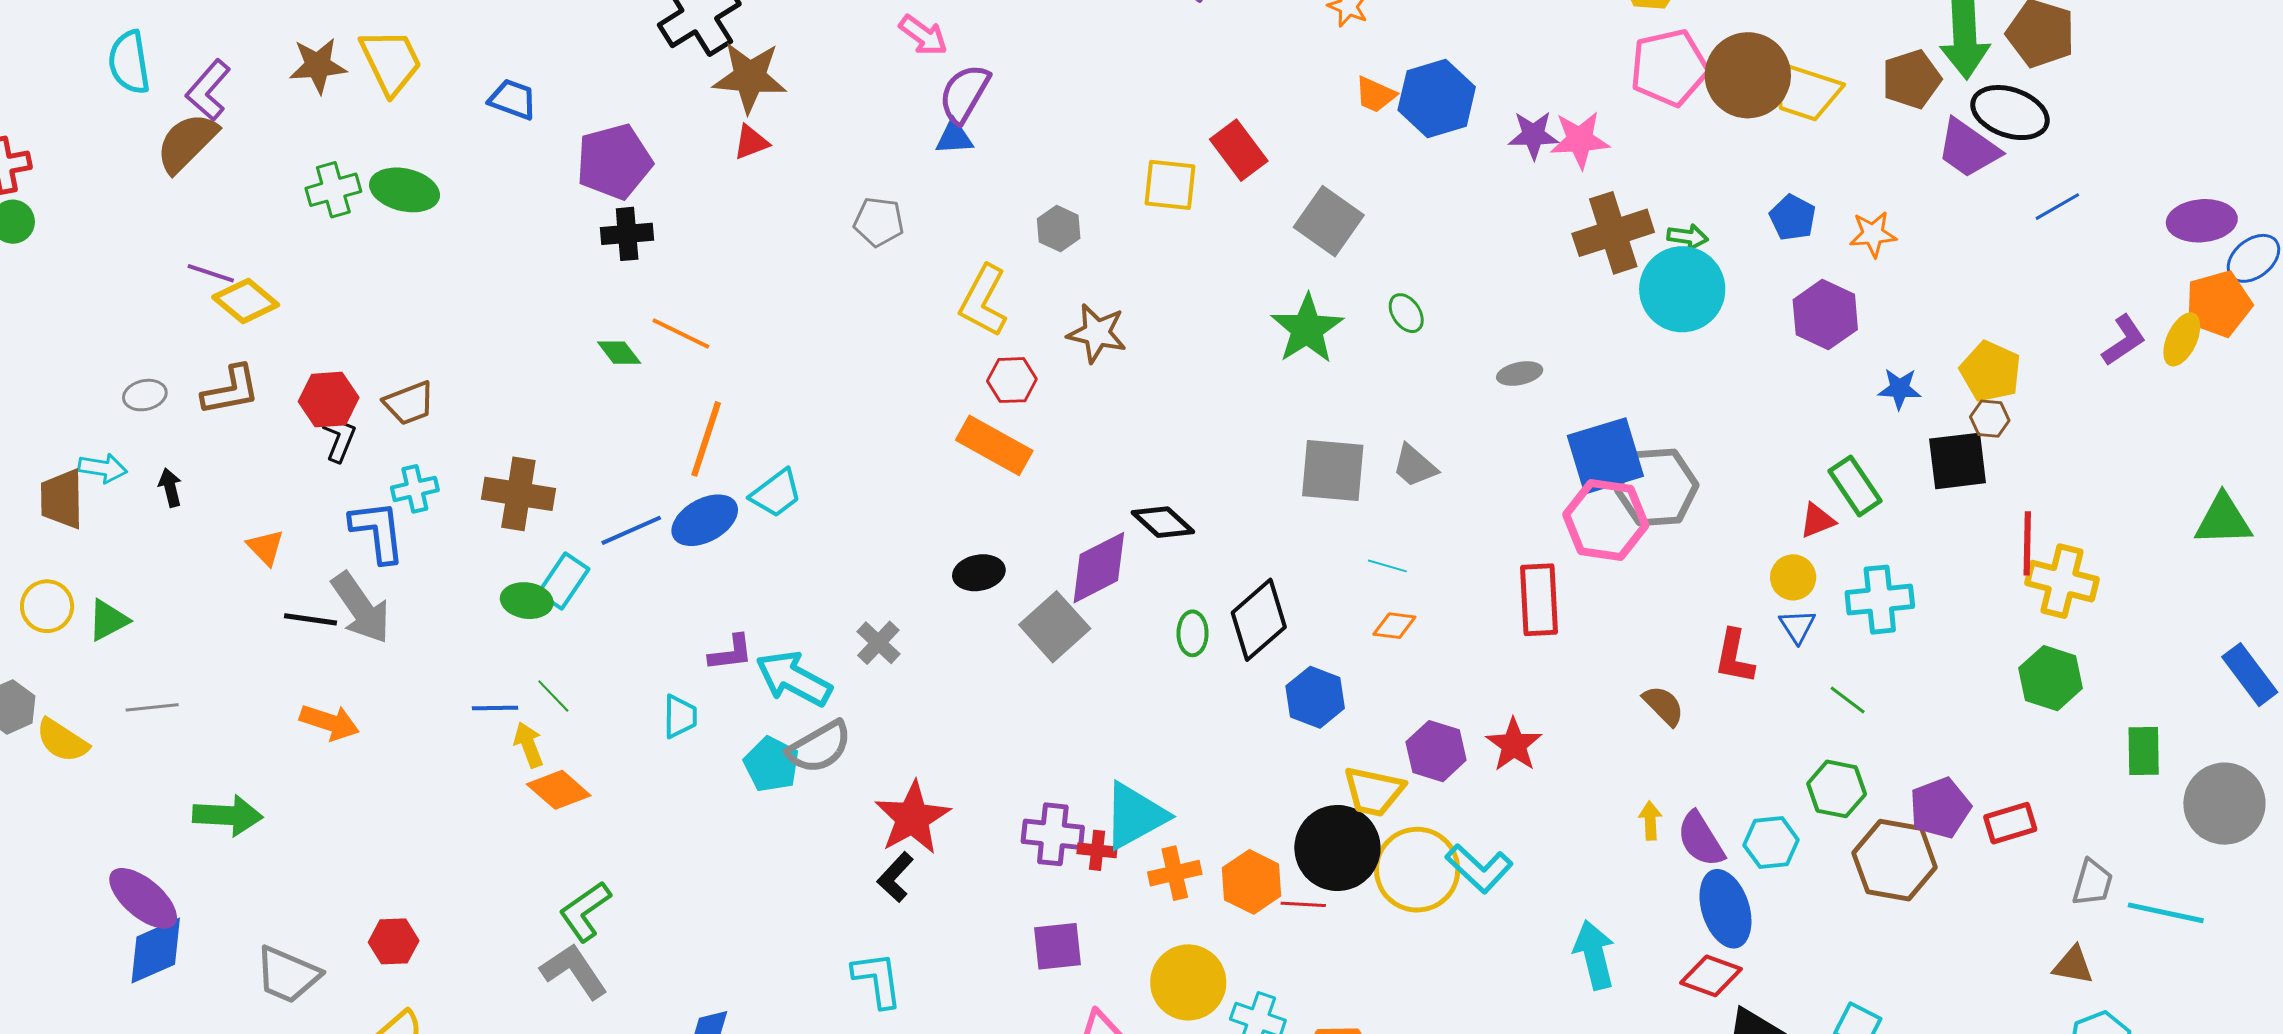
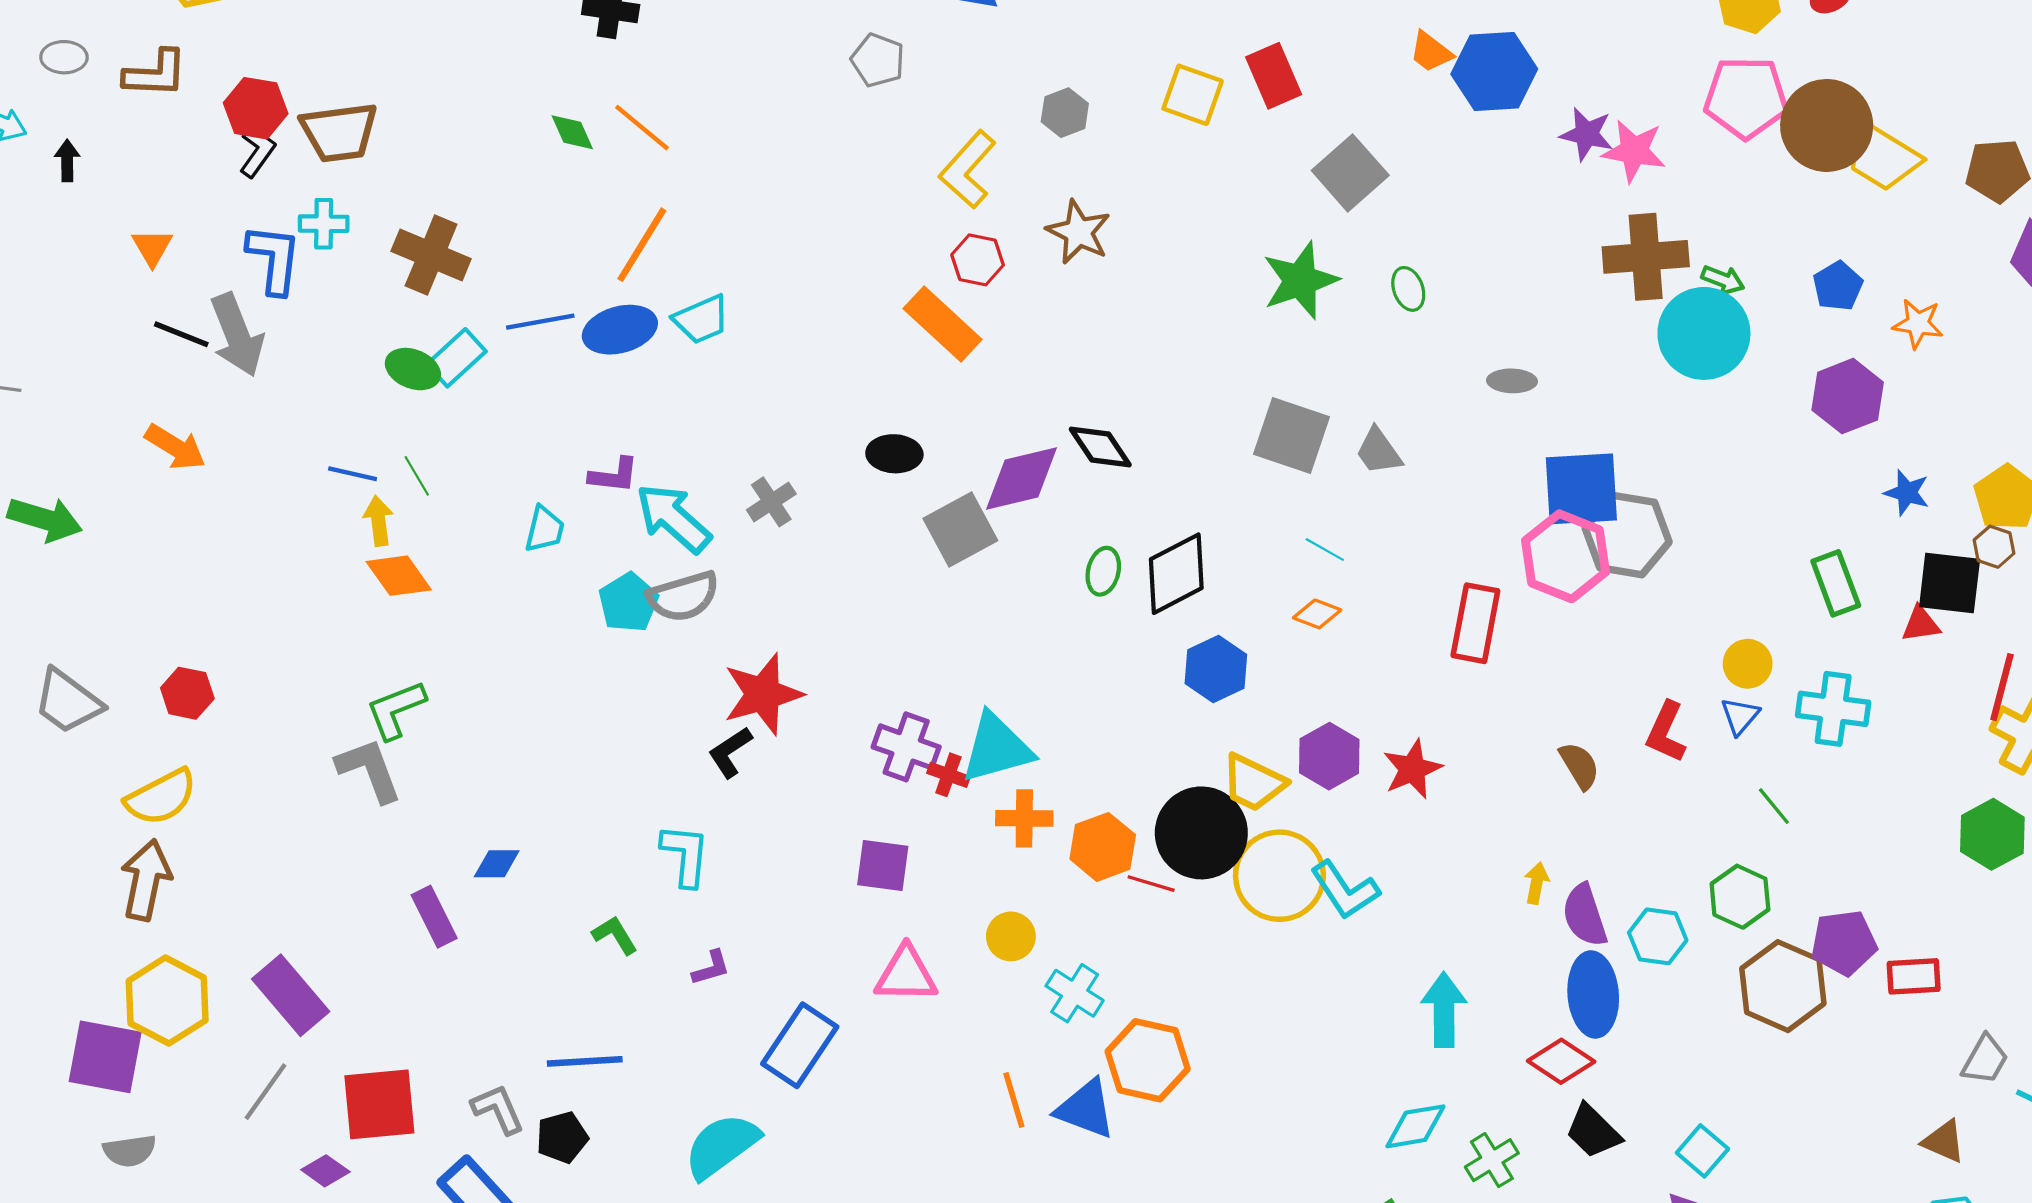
brown trapezoid: (409, 403) -> (339, 132), size x1.4
red triangle: (1817, 521) -> (1921, 624), moved
yellow circle: (1188, 982) -> (1011, 936), size x0.6

